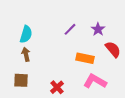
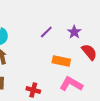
red cross: (57, 87) -> (33, 90), turned -32

